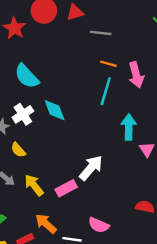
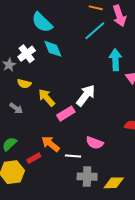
cyan semicircle: (27, 76) -> (42, 22), moved
cyan line: (106, 91) -> (95, 31), turned 35
yellow semicircle: (18, 150) -> (24, 84), turned -32
yellow arrow: (34, 185) -> (47, 98), moved

